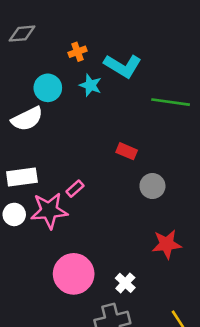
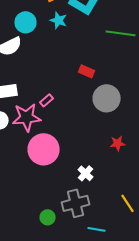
gray circle: (152, 186) -> (107, 98), size x1.4
red star: (167, 244) -> (118, 143), size x0.7
pink circle: (74, 274) -> (44, 149), moved

